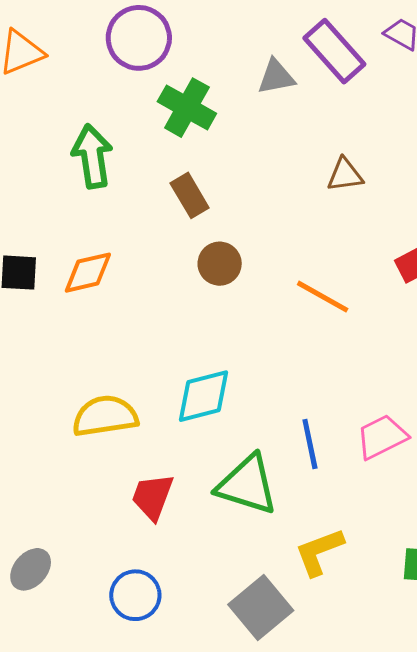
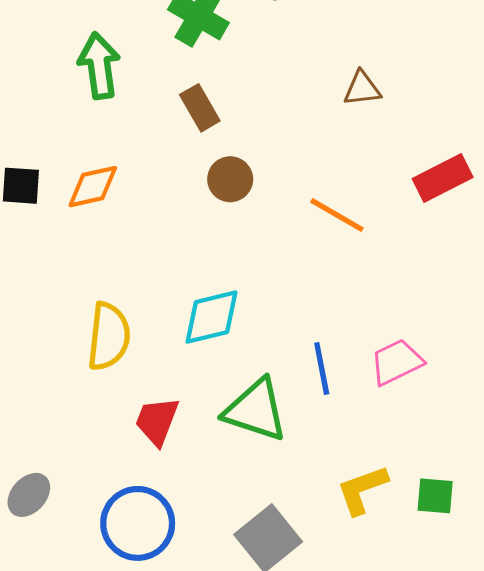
yellow semicircle: (105, 416) -> (109, 336), turned 104
yellow L-shape: (319, 552) -> (362, 490), moved
blue circle: (135, 595) -> (138, 523), size x1.4

